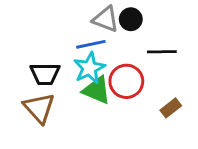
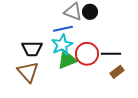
black line: (162, 52) -> (111, 54), moved
green triangle: (97, 90) -> (67, 60), turned -45

